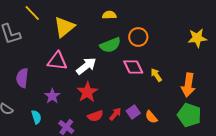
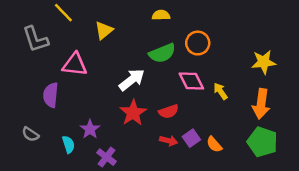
yellow triangle: (64, 27) -> (104, 30), size x0.7
yellow star: (197, 38) -> (264, 62), moved
pink triangle: (57, 61) -> (75, 65), moved
purple star: (52, 96) -> (90, 129), moved
red arrow: (115, 114) -> (169, 141), turned 64
red semicircle: (95, 116) -> (169, 111), moved

